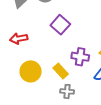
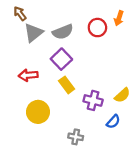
purple square: (60, 25) -> (61, 59), moved
yellow rectangle: (61, 71) -> (67, 85), moved

